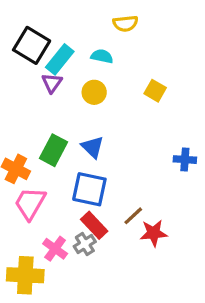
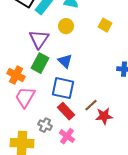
purple triangle: (52, 83) -> (39, 39), moved, size x1.5
gray cross: (85, 244) -> (45, 125), moved, turned -32
pink cross: (55, 249) -> (67, 136), moved

